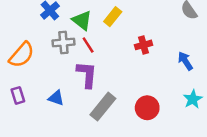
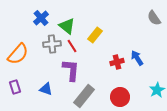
yellow rectangle: (113, 17) -> (95, 35), moved
red cross: (143, 45) -> (117, 62), moved
blue arrow: (185, 61) -> (137, 58), moved

